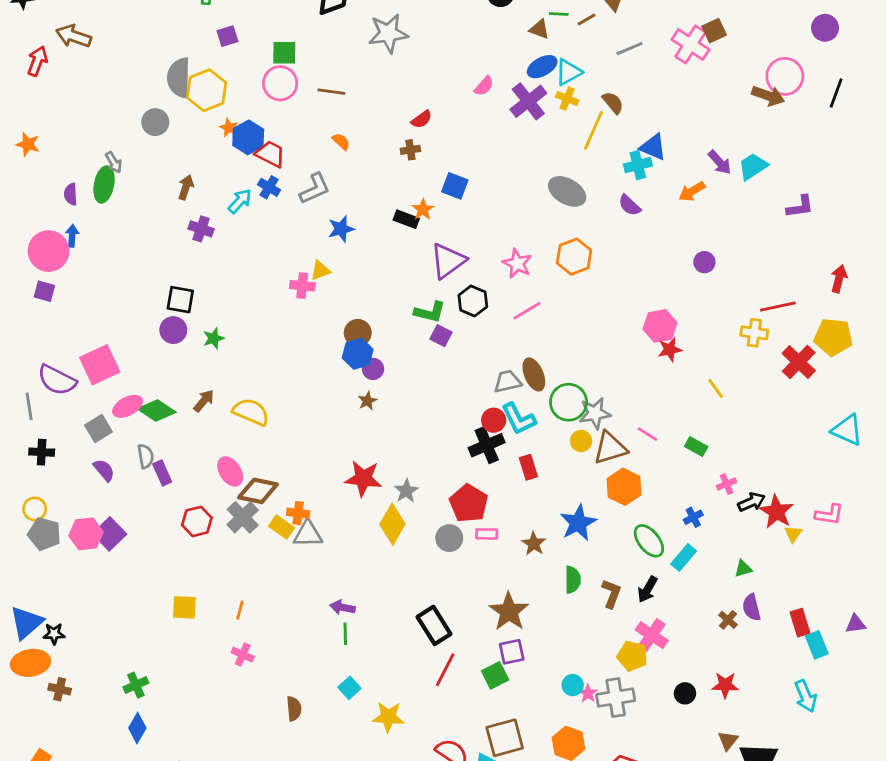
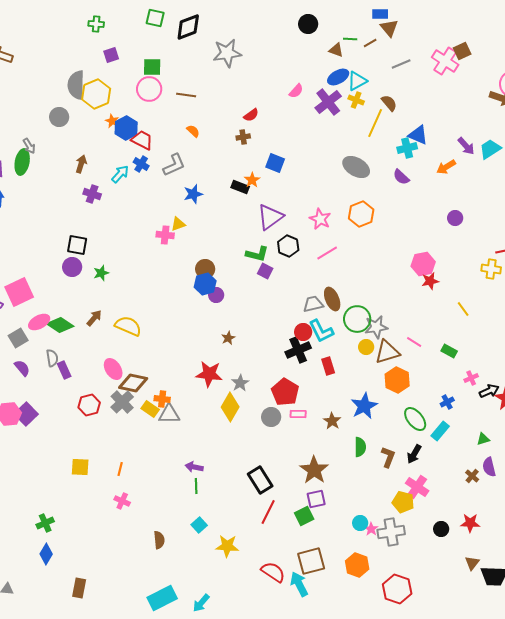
brown star: (367, 401) -> (228, 338), moved

